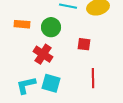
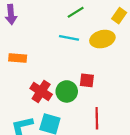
green circle: (51, 27) -> (67, 91), moved

